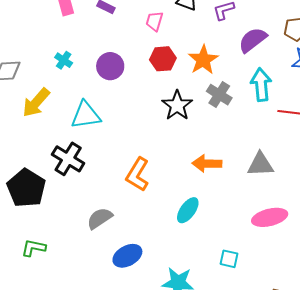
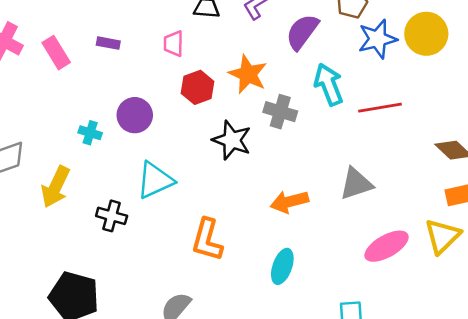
cyan cross: (64, 60) -> (90, 133), moved
cyan triangle: (86, 115) -> (155, 180), moved
black cross: (68, 159) -> (112, 216), moved, size x0.7

